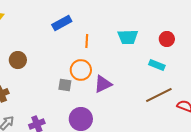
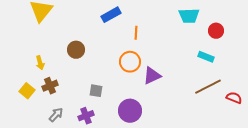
cyan trapezoid: (128, 37) -> (189, 16), moved
brown circle: (18, 60) -> (76, 50), moved
gray square: (65, 85) -> (96, 91), moved

